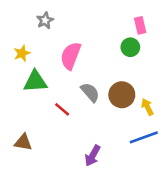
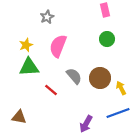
gray star: (45, 20) -> (47, 17), moved
pink rectangle: (140, 25) -> (105, 10), moved
yellow star: (22, 53) -> (26, 45), moved
purple arrow: (93, 156) -> (86, 124), moved

